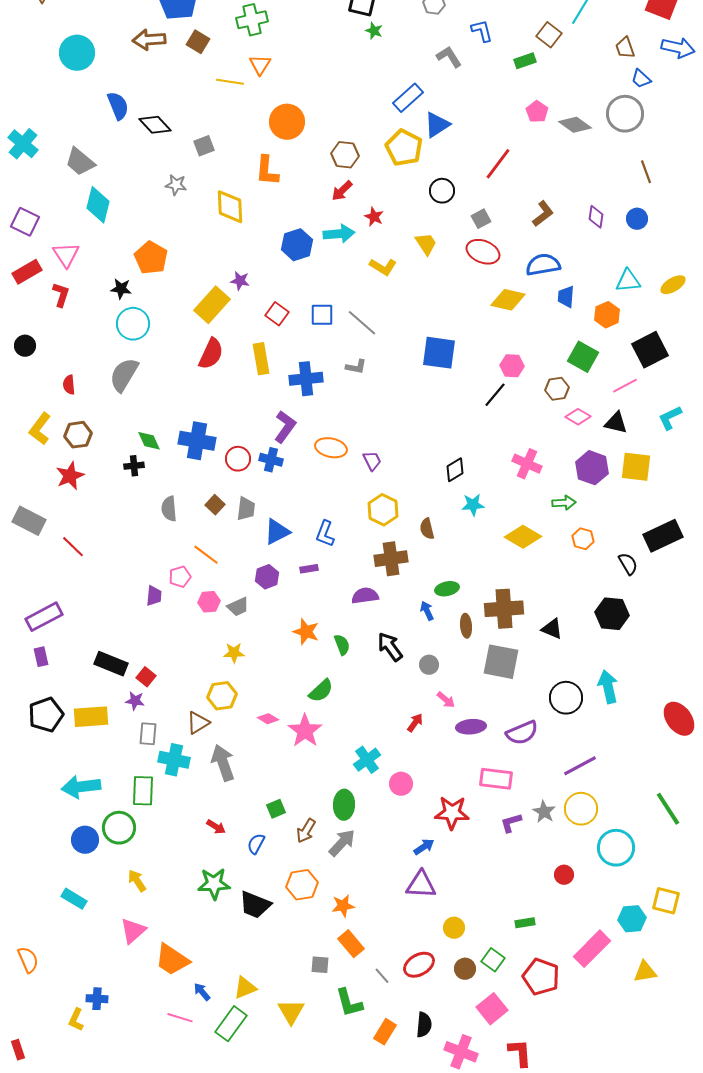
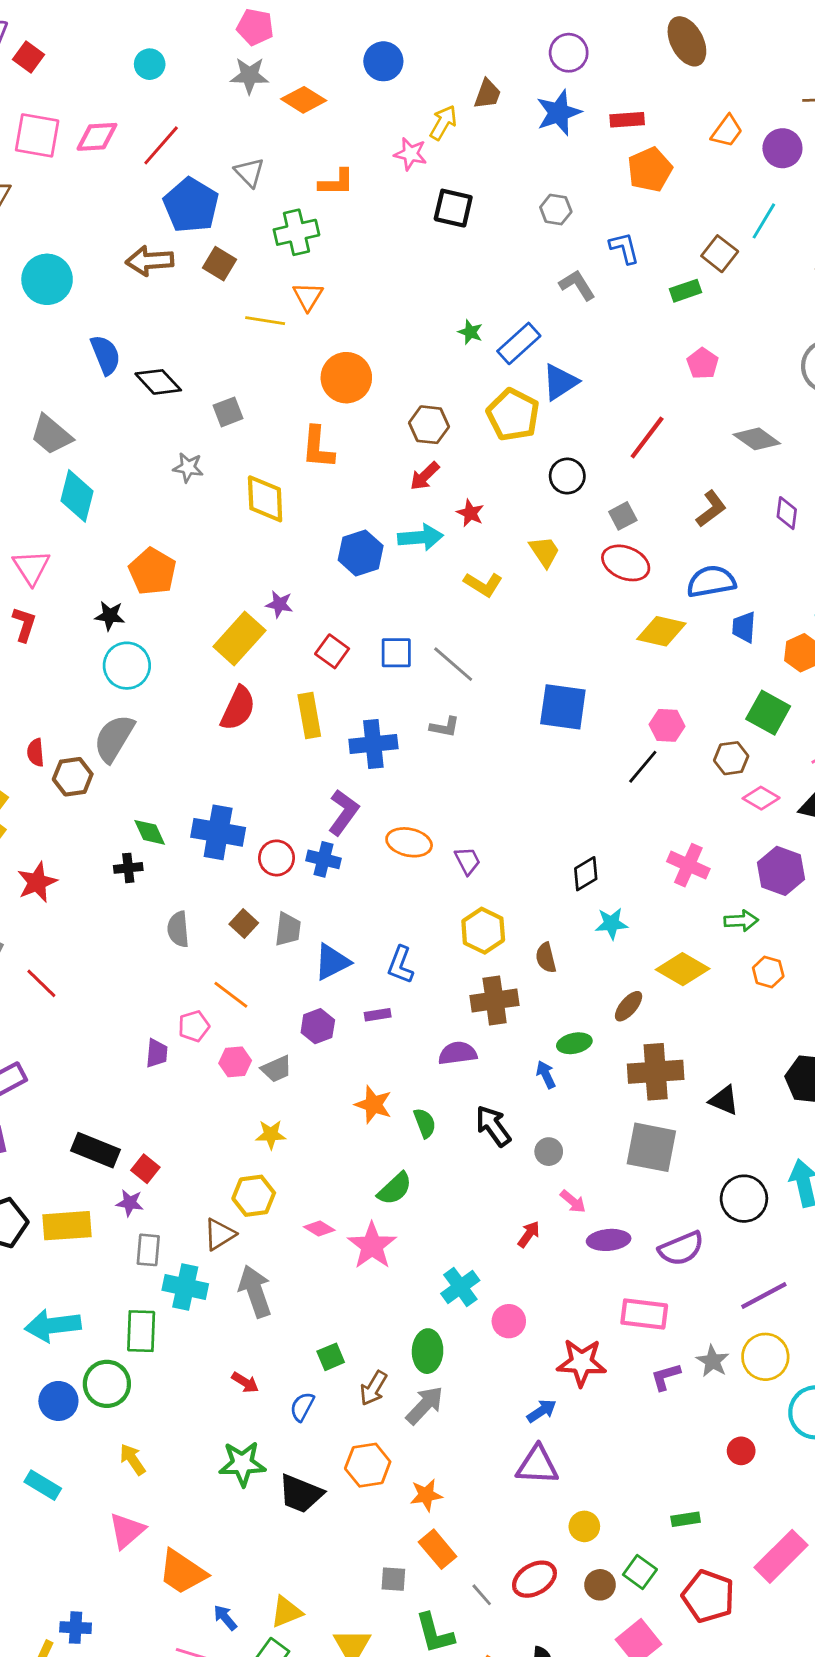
green star: (374, 31) -> (470, 332), moved
gray diamond: (575, 125) -> (757, 439), moved
brown hexagon: (78, 435) -> (73, 777), moved
brown ellipse: (466, 626) -> (629, 1006), moved, turned 45

